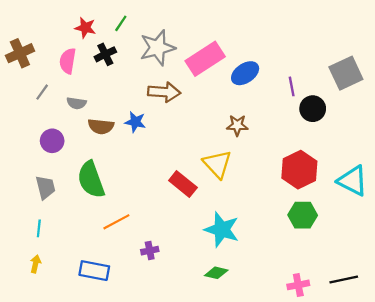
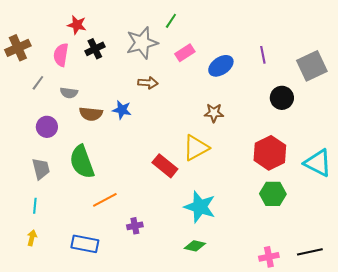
green line: (121, 23) -> (171, 21), moved
pink rectangle: (205, 59) -> (185, 53), size x0.6
purple line: (292, 86) -> (263, 55), moved
brown arrow: (164, 92) -> (148, 83), size x0.7
yellow triangle: (217, 164) -> (196, 148), turned 44

